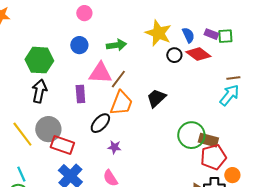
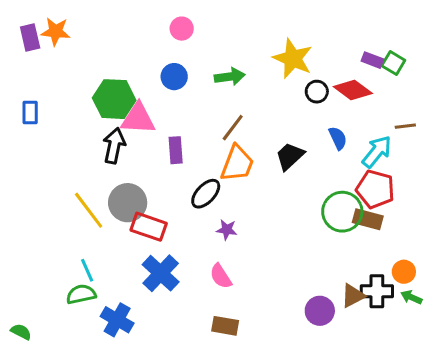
blue semicircle: (188, 35) -> (338, 138), moved
green square: (225, 36) -> (393, 63), turned 35
pink triangle: (100, 73) -> (138, 119), moved
cyan arrow: (229, 95) -> (377, 152), moved
red pentagon: (213, 157) -> (375, 189), moved, turned 30

